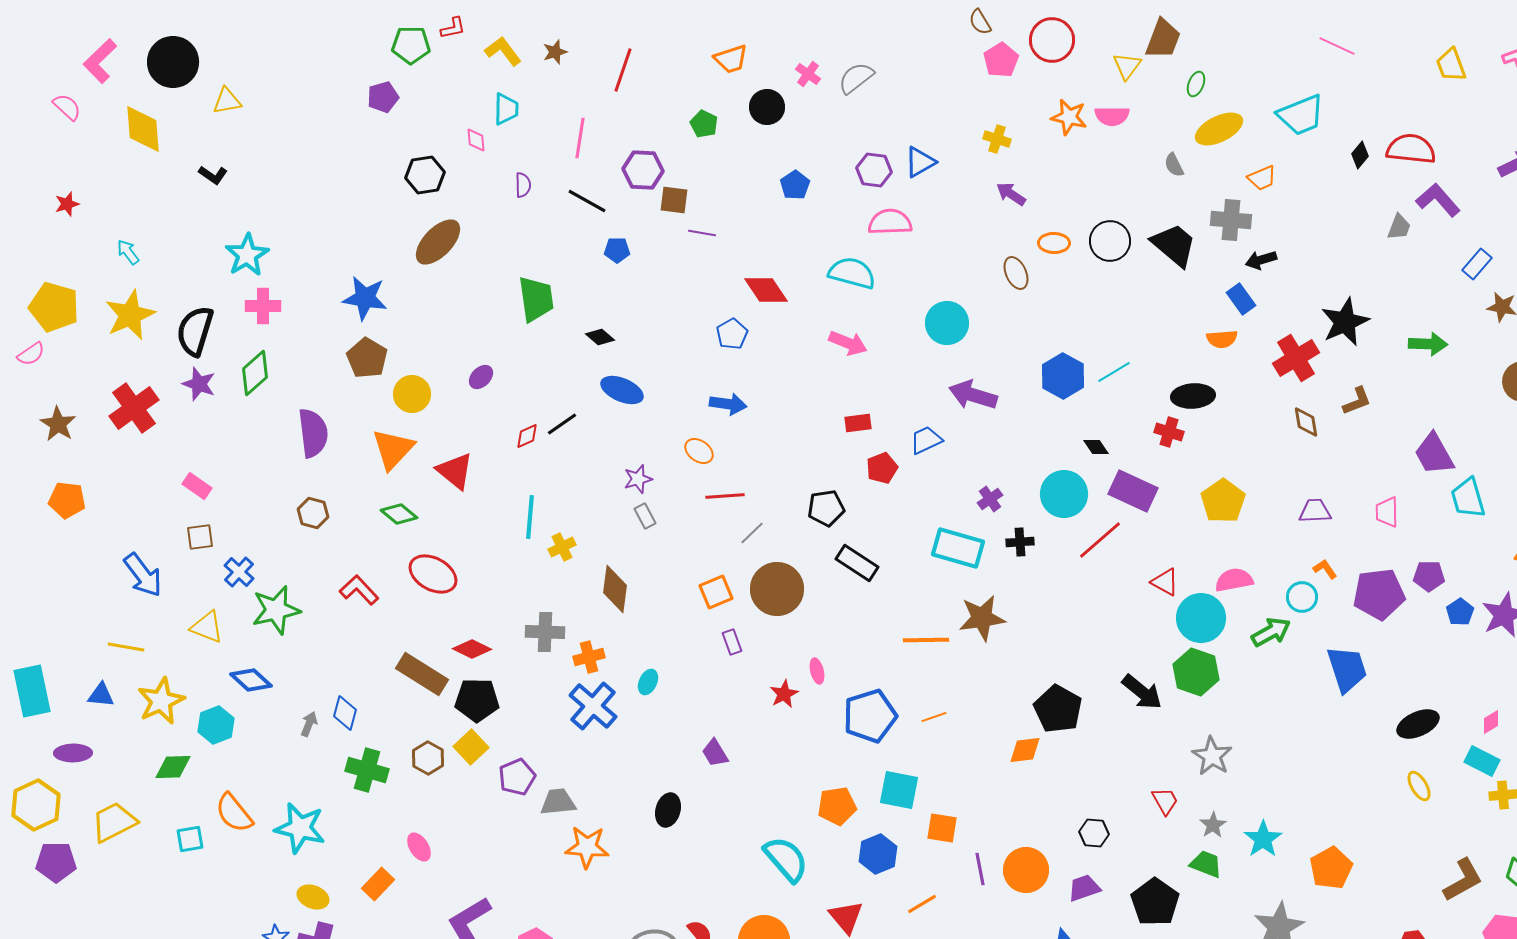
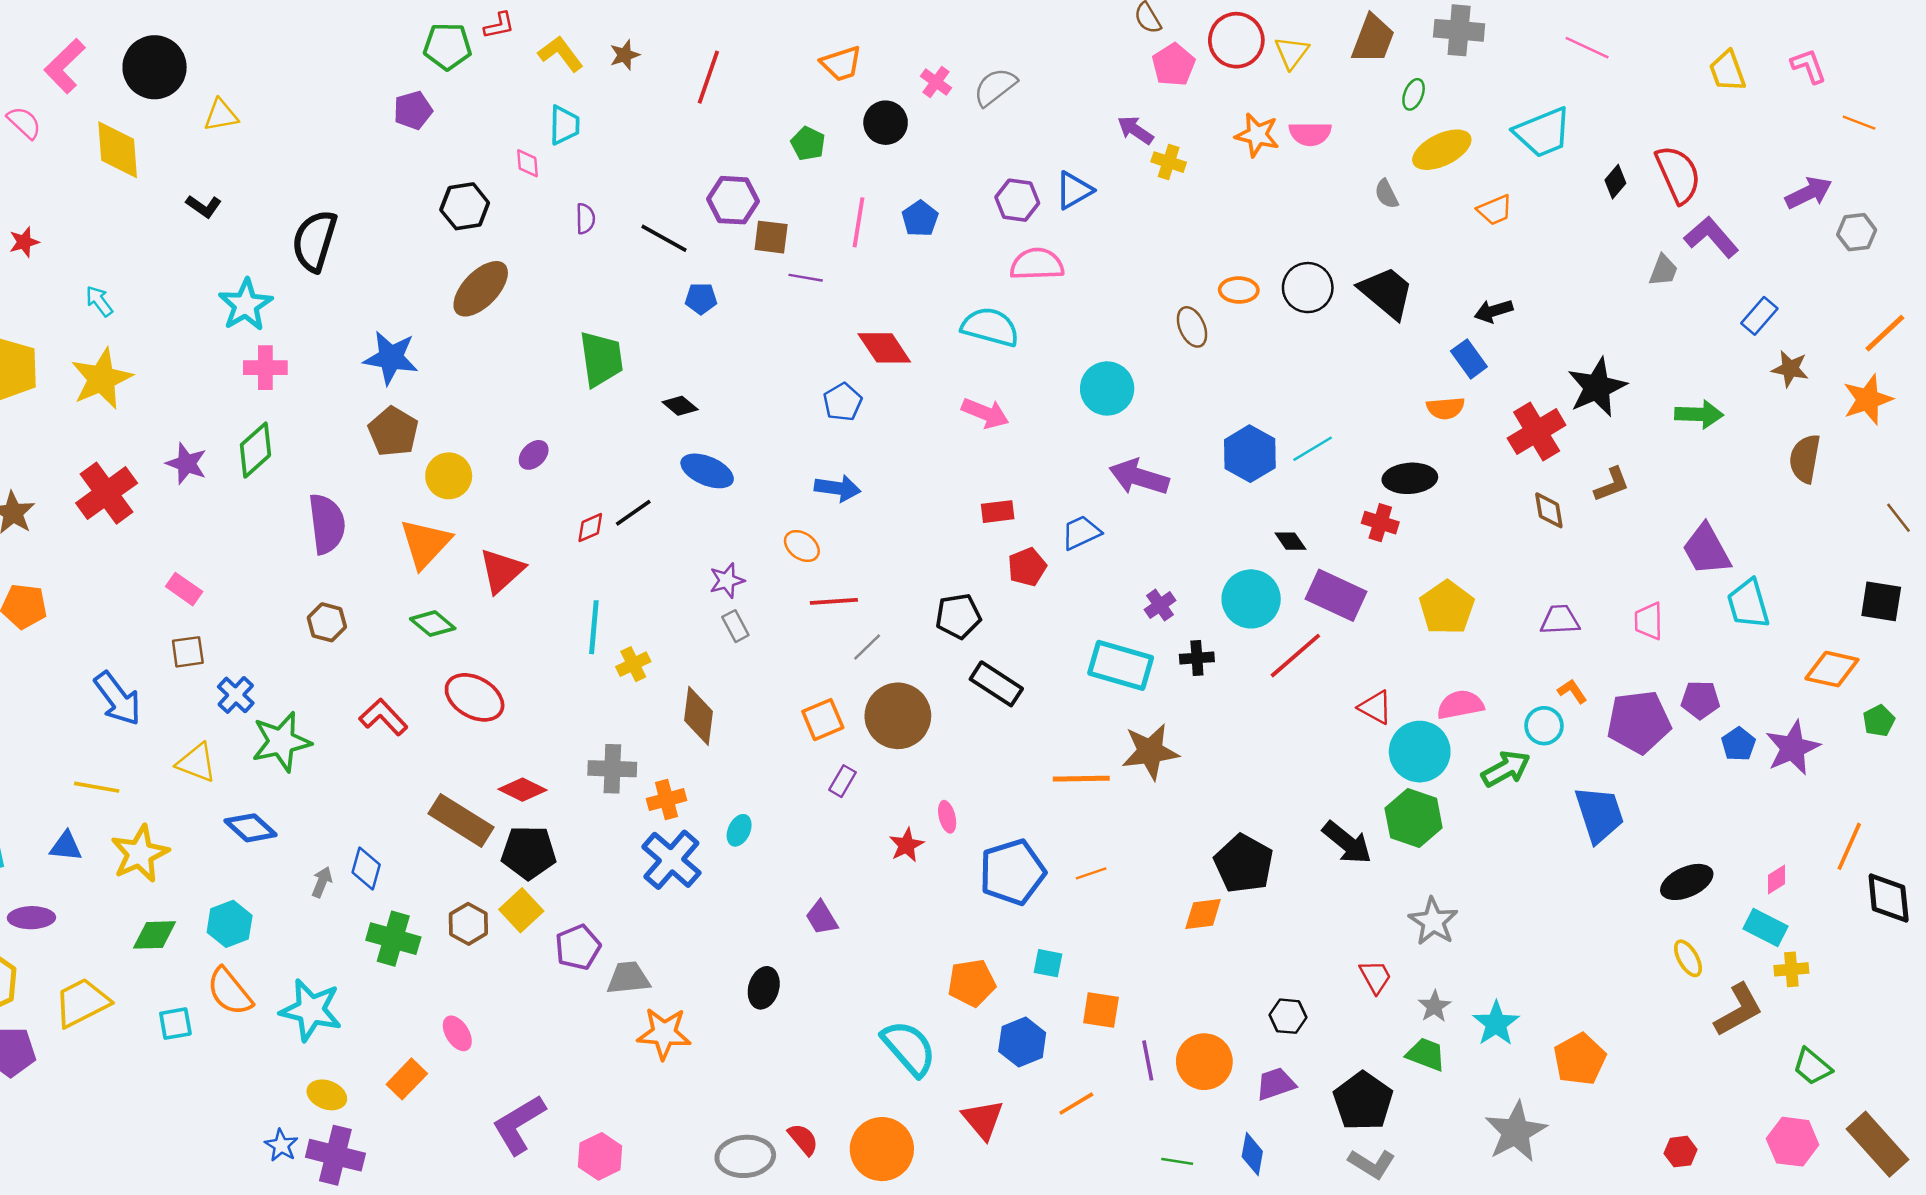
yellow triangle: (1127, 66) -> (1292, 52), moved
pink line: (580, 138) -> (858, 222), moved
red semicircle: (1411, 149) -> (1678, 174), turned 60
purple arrow: (1011, 194) -> (1135, 130), moved
gray cross: (1231, 220) -> (1459, 30), moved
black semicircle: (195, 331) -> (315, 241), moved
red triangle: (455, 471) -> (502, 571), turned 39
purple rectangle: (732, 642) -> (842, 781), turned 50
cyan hexagon: (216, 725) -> (230, 924), moved
cyan square: (899, 790) -> (1048, 963), size x0.6
brown L-shape: (1463, 880) -> (1738, 1010), moved

